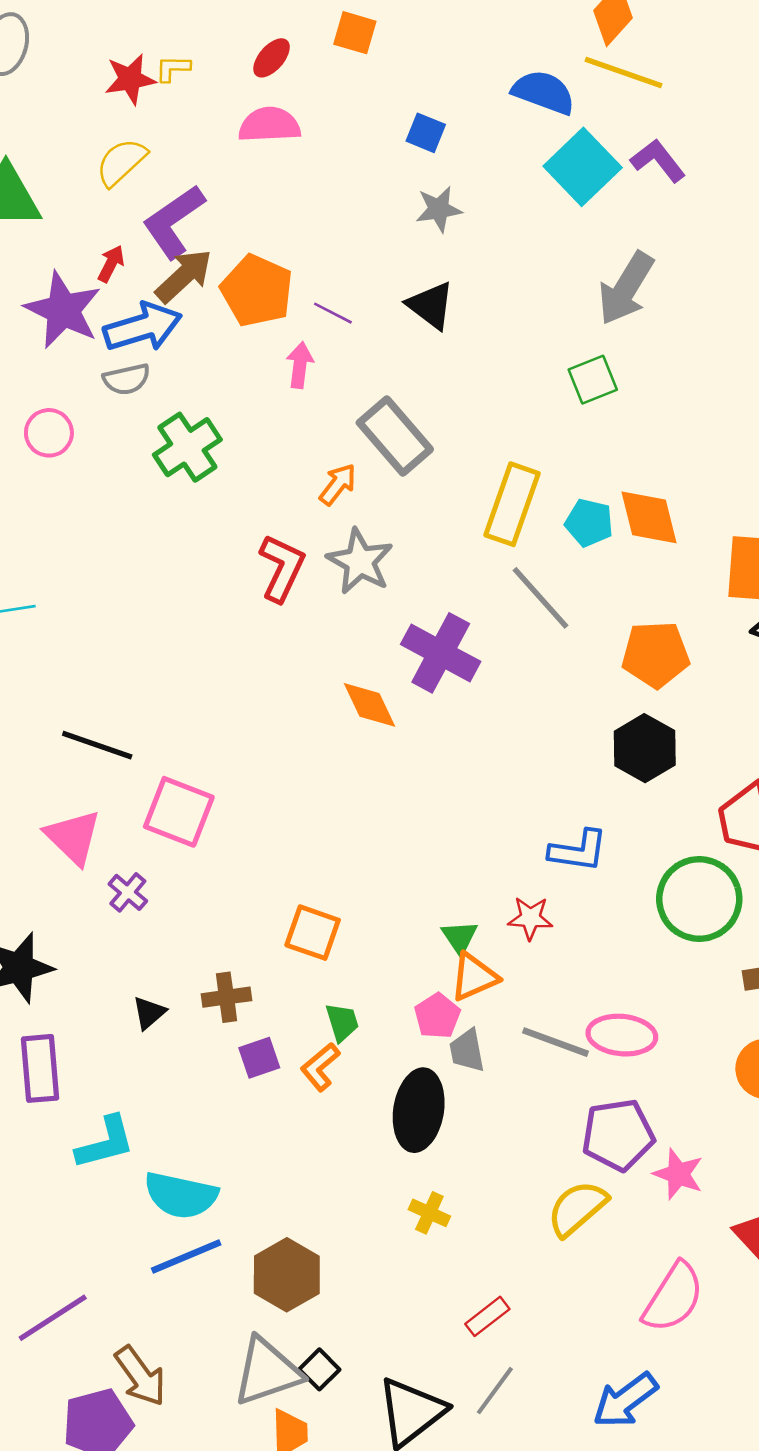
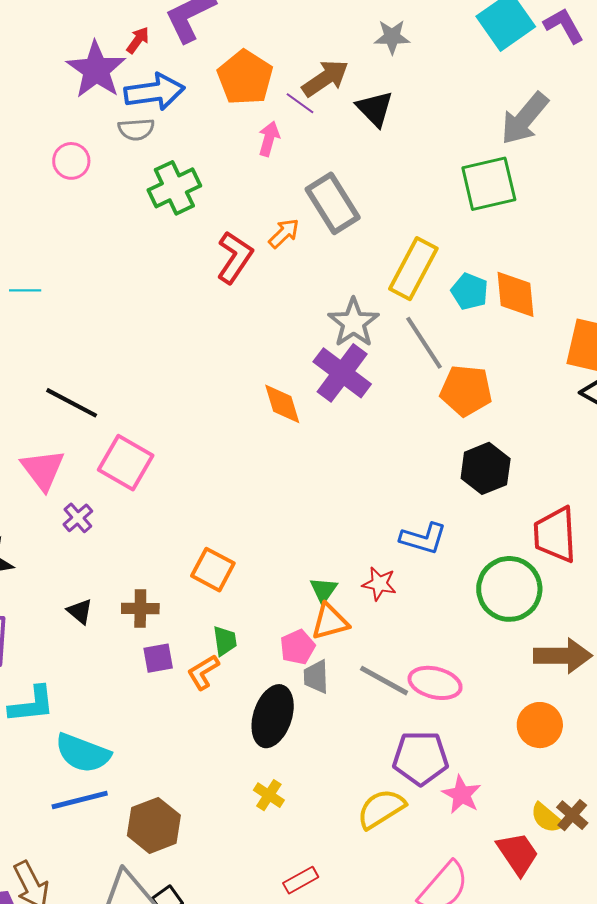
brown arrow: (184, 276) -> (325, 78), moved
green square: (593, 380) -> (489, 184), size x1.5
gray star: (360, 561) -> (354, 323), moved
red L-shape: (282, 568) -> (235, 257), moved
orange pentagon: (656, 654) -> (466, 391), moved
black triangle: (149, 1013) -> (80, 611), turned -48

